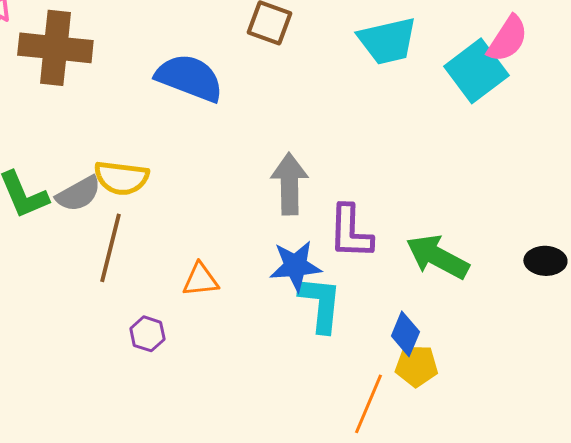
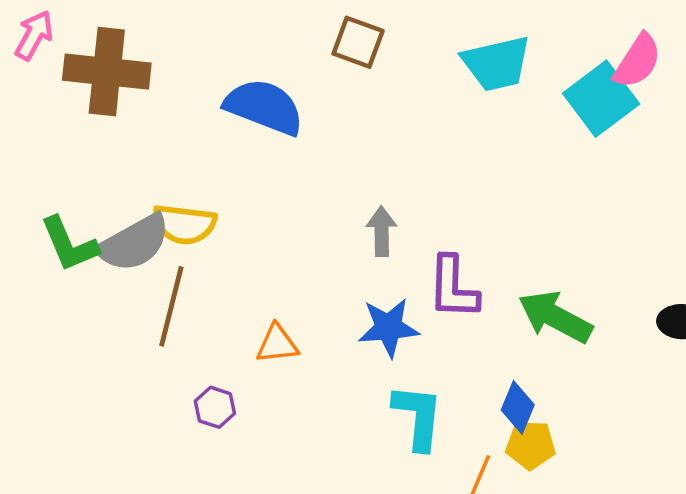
gray arrow: (289, 184) -> (382, 231), size x0.7
gray semicircle: (78, 194) -> (134, 243), size x1.4
cyan L-shape: (320, 304) -> (418, 417), moved

